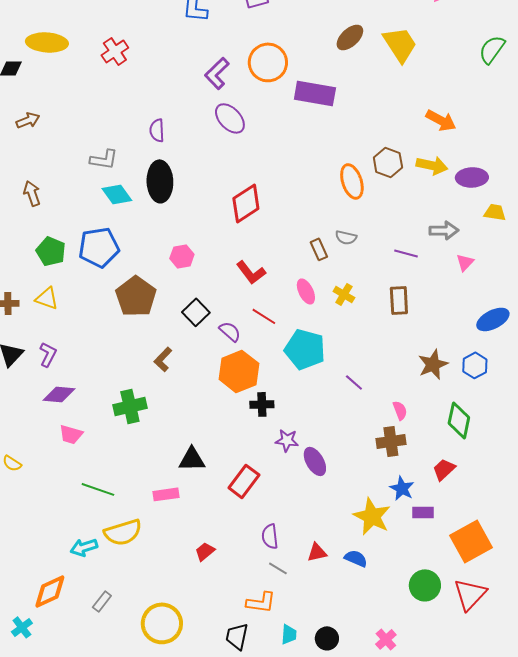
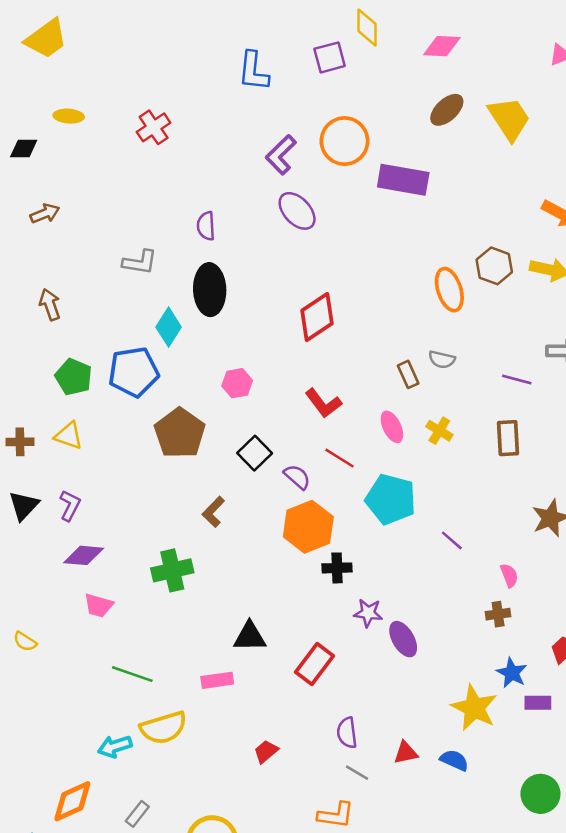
yellow ellipse: (47, 42) -> (69, 116), size x0.6
cyan diamond: (117, 194) -> (169, 327), moved, turned 68
brown cross: (391, 441) -> (498, 614), size x0.7

